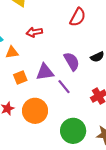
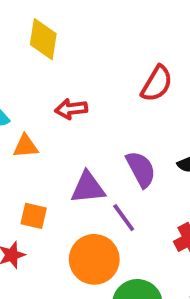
orange square: (20, 77) -> (34, 216), moved, turned 32
orange circle: (35, 111) -> (94, 259), moved

